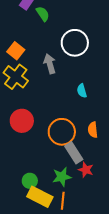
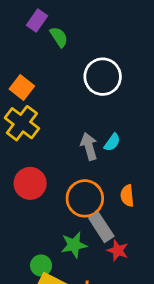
gray arrow: (50, 64) -> (89, 146), moved
cyan semicircle: (82, 91) -> (112, 142), turned -128
green star: (62, 177) -> (74, 245), moved

